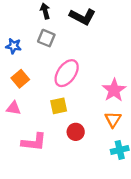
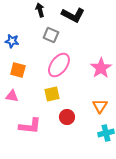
gray square: (46, 38) -> (51, 35), moved
orange square: (20, 79) -> (18, 70), turned -35
pink star: (114, 90) -> (101, 68), moved

